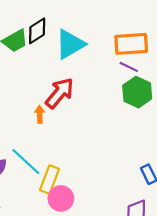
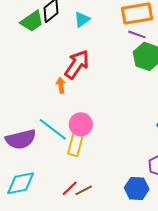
cyan triangle: (70, 44) -> (82, 19), size x0.6
pink circle: (61, 198) -> (81, 124), moved

